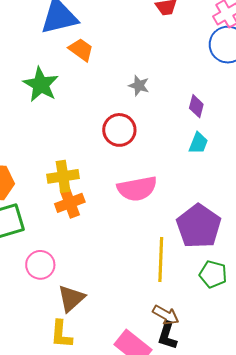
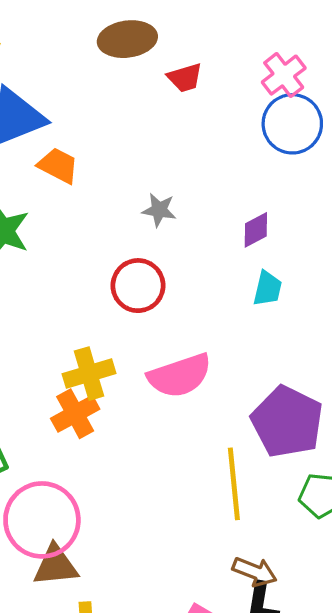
purple diamond: (196, 106) -> (256, 230), turned 55
yellow cross: (63, 176) -> (89, 374), moved
pink circle: (40, 265) -> (42, 520), size x1.6
brown triangle: (71, 298) -> (55, 566), moved, turned 44

